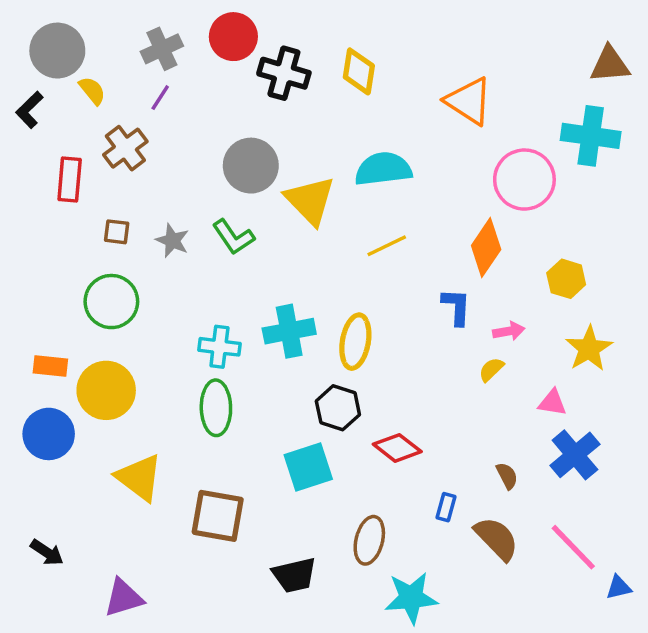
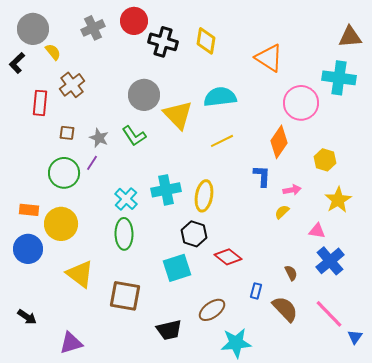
purple line: (160, 98) -> (92, 163), moved
cyan cross: (219, 347) -> (126, 199), turned 35
brown ellipse: (369, 540) -> (212, 310), turned 40
blue triangle: (619, 587) -> (355, 337), turned -42

